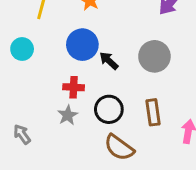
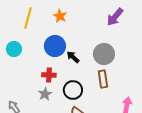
brown rectangle: (153, 112) -> (103, 79), moved

